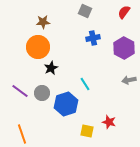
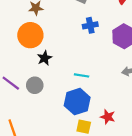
cyan line: (85, 84) -> (82, 75), turned -48
blue hexagon: (66, 104) -> (77, 102), moved

